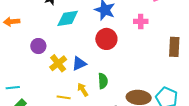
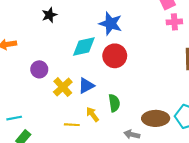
cyan diamond: (68, 18) -> (84, 46), moved
pink cross: (141, 21) -> (174, 22), moved

